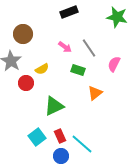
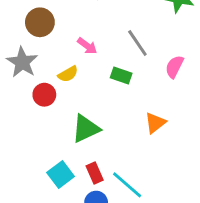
pink arrow: (65, 47) -> (87, 46), moved
orange triangle: (95, 93) -> (155, 123), moved

